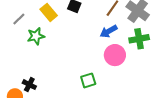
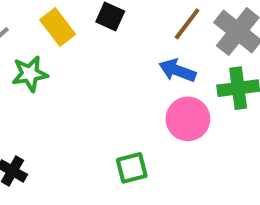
blue arrow: (109, 31) -> (177, 70), turned 48

